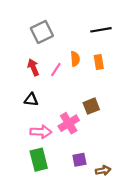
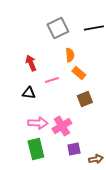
gray square: (42, 32) -> (58, 28), moved
orange rectangle: (99, 62) -> (79, 73), moved, turned -40
pink line: (56, 70) -> (52, 80), moved, turned 40
pink cross: (69, 123) -> (62, 126), moved

